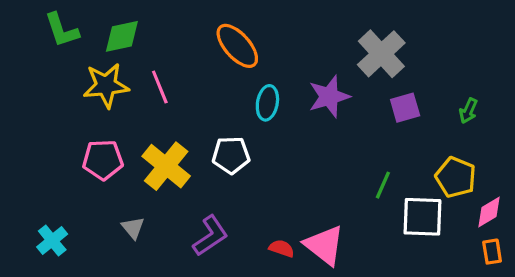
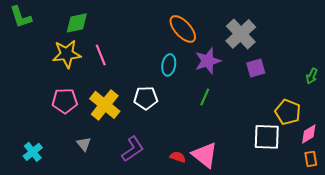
green L-shape: (62, 30) -> (21, 17), moved
orange ellipse: (237, 46) -> (183, 29), moved
green arrow: (468, 111) -> (312, 76), moved
green line: (383, 185) -> (205, 97), moved

